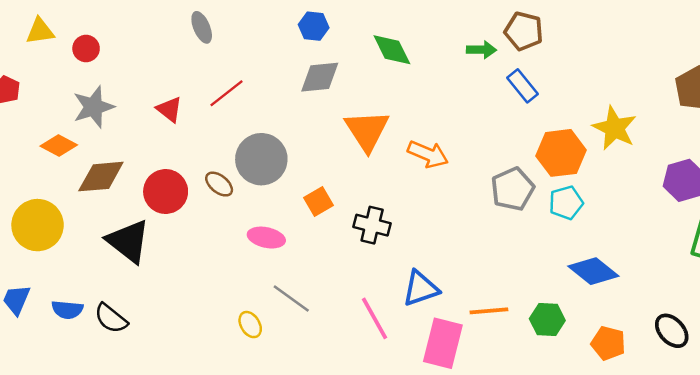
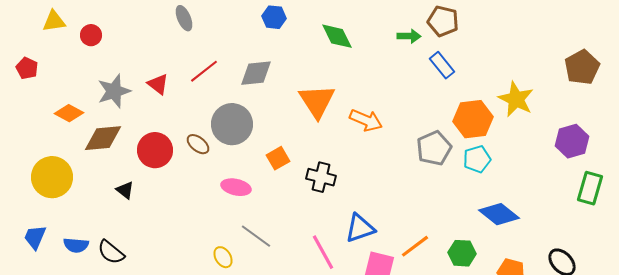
gray diamond: (320, 77) -> (256, 73), moved
gray star: (93, 107) -> (114, 91), moved
black triangle: (128, 241) -> (125, 190), size x0.5
orange line: (489, 311) -> (415, 246), turned -32

